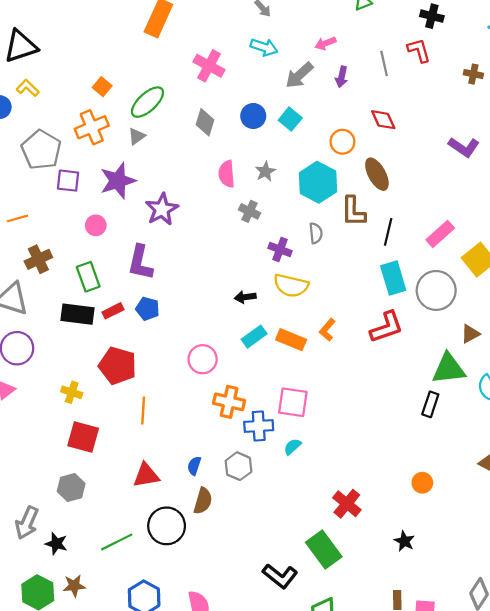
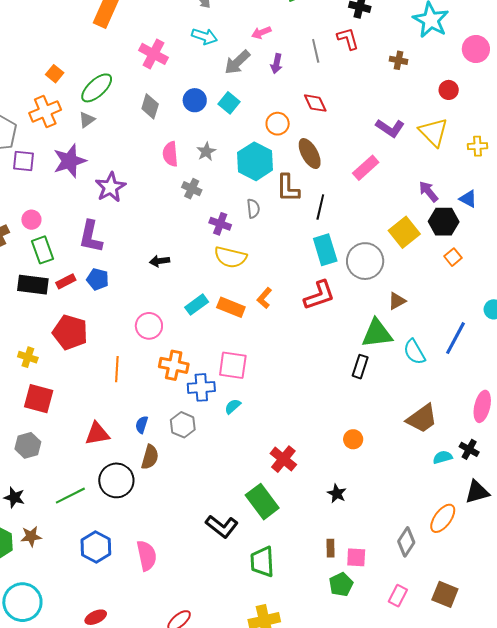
pink circle: (96, 225) -> (31, 220), moved
pink rectangle: (440, 234) -> (366, 168), moved
black arrow: (245, 297) -> (160, 261), moved
orange line: (143, 411) -> (117, 369), moved

